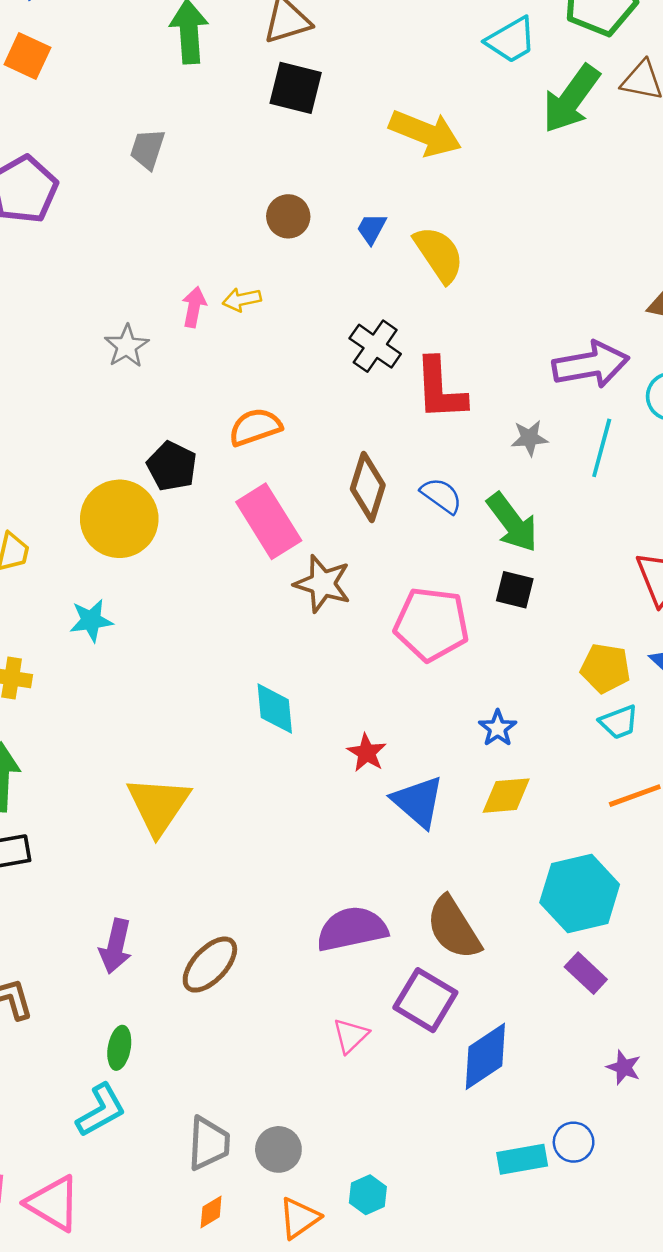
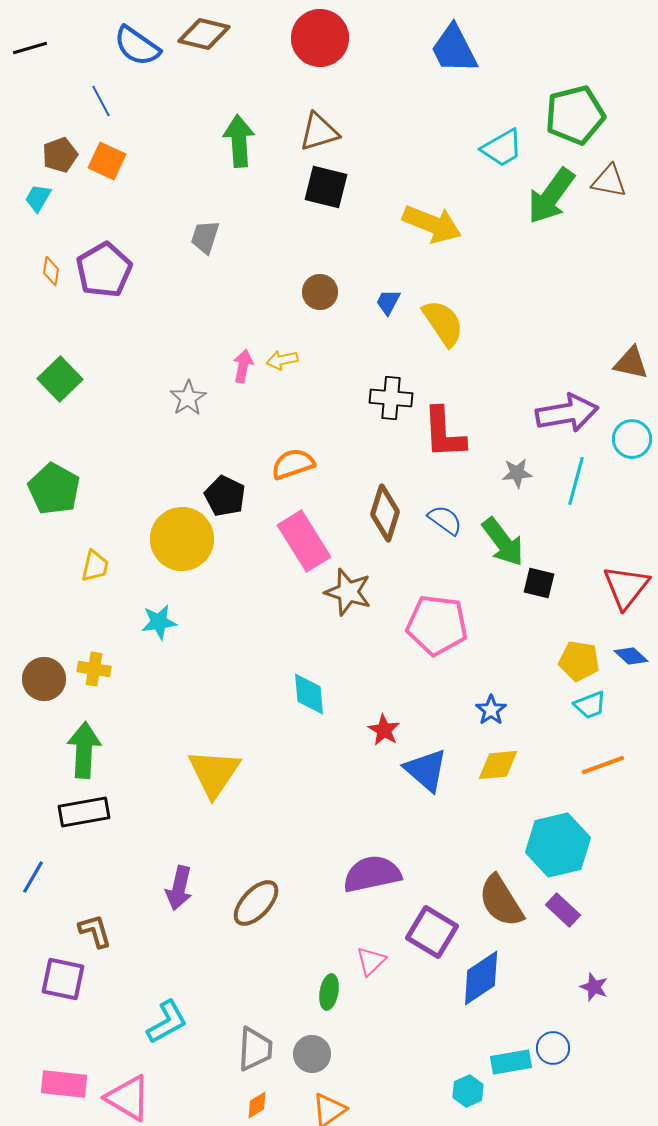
black cross: (375, 346) -> (391, 398), turned -30
black square: (515, 590) -> (539, 583), moved
brown semicircle: (454, 928) -> (501, 901), moved
green ellipse: (119, 1048) -> (329, 992), moved
cyan hexagon: (368, 1195) -> (468, 1091), moved

